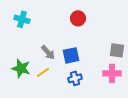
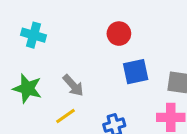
blue square: (71, 55) -> (136, 72), moved
green star: (21, 68) -> (27, 88), moved

